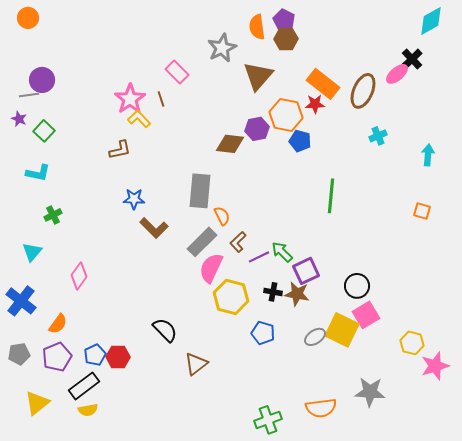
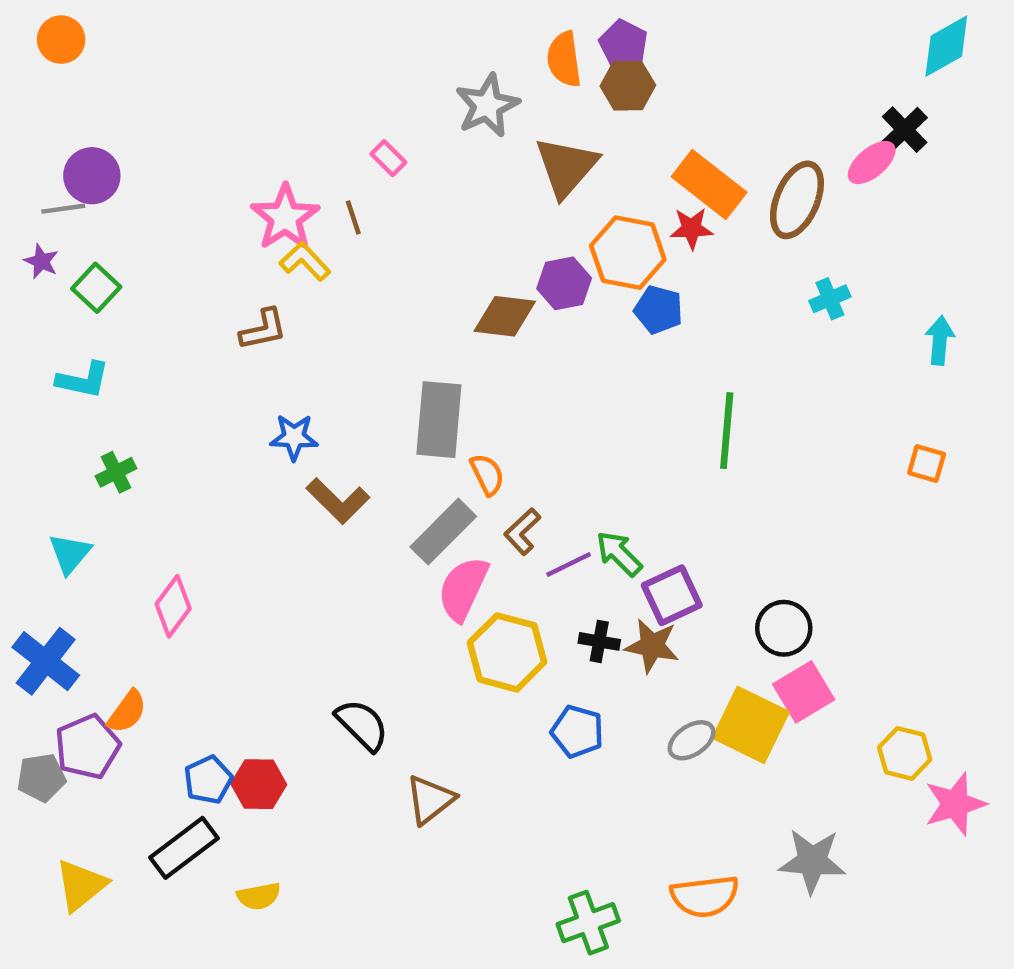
pink rectangle: (177, 72) -> (388, 158), size x0.7
purple pentagon: (57, 357) -> (87, 747), moved
yellow semicircle: (88, 410) -> (259, 896), moved

